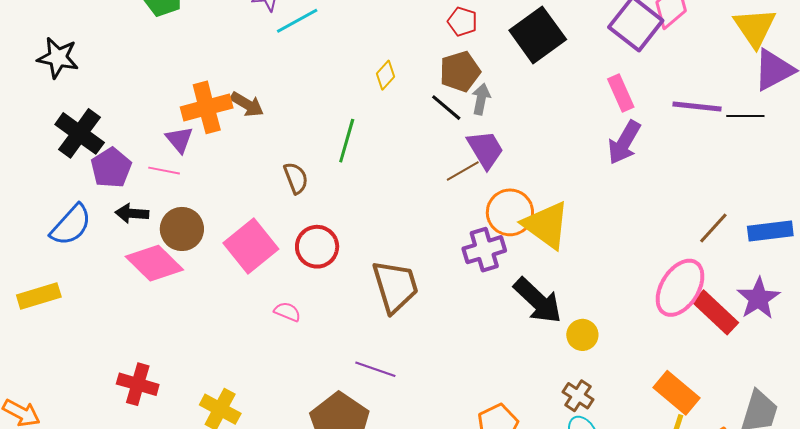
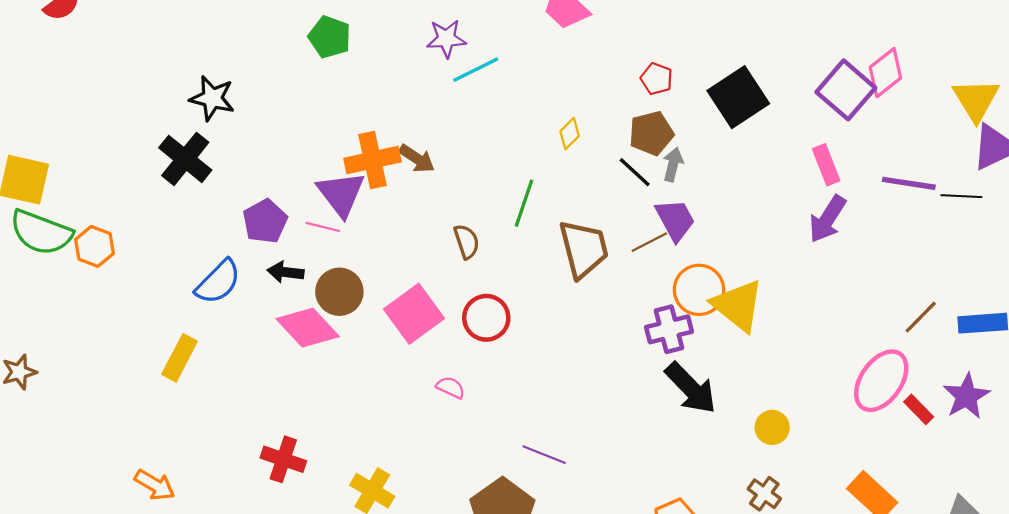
black cross: (80, 133) -> (185, 159), moved
purple triangle: (179, 140) -> (341, 194), size x1.6
brown trapezoid: (395, 286) -> (584, 249), moved
yellow rectangle: (39, 296) -> (180, 358), turned -48
black arrow: (538, 301) -> (691, 388), moved
red rectangle: (715, 312) -> (919, 409), size x0.6

